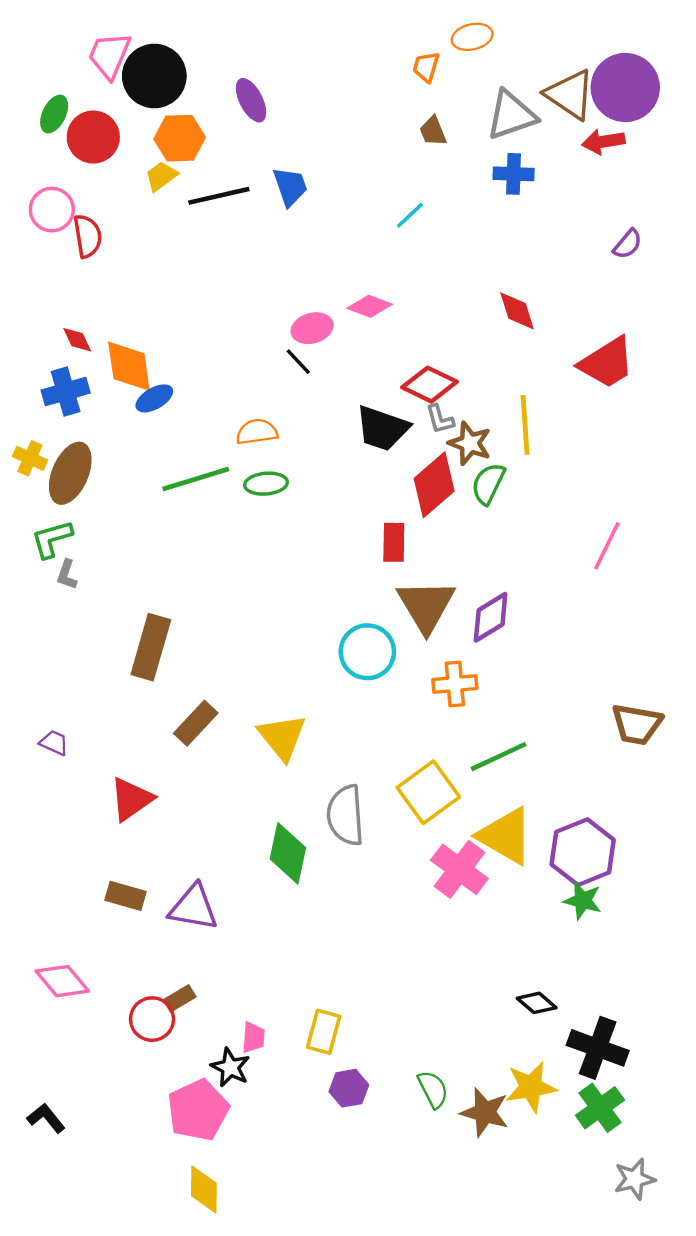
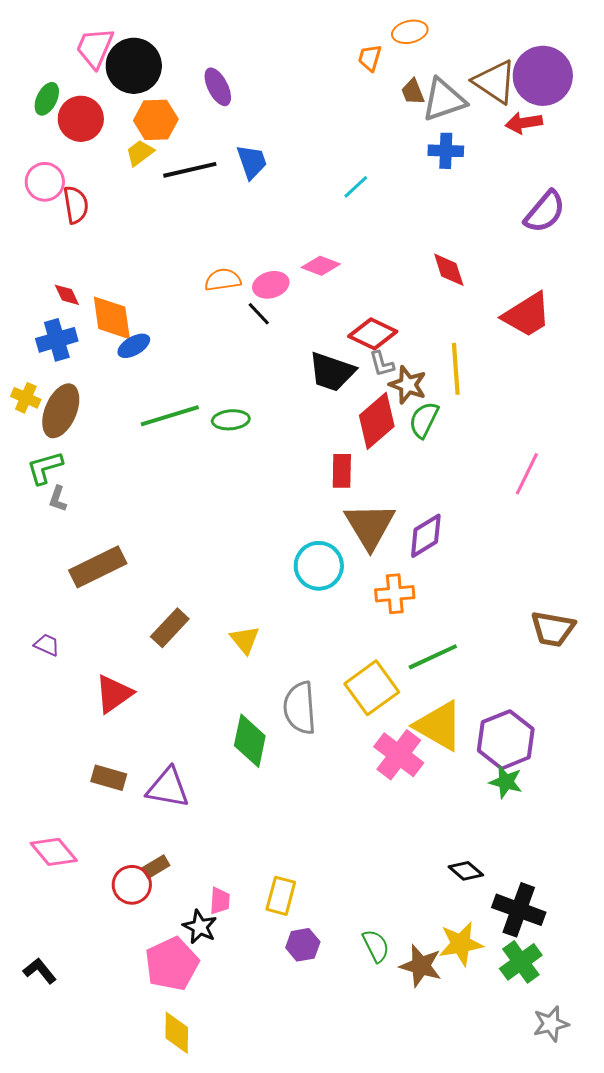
brown trapezoid: (433, 131) -> (413, 92), moved
purple semicircle: (628, 244) -> (545, 212), size x1.6
orange semicircle: (257, 432) -> (223, 280), moved
brown rectangle: (151, 647) -> (98, 567), moved, turned 48
yellow triangle: (282, 737) -> (245, 640), size x0.7

